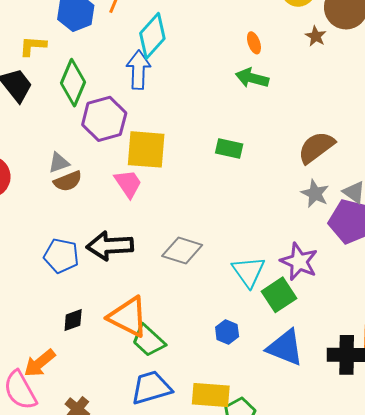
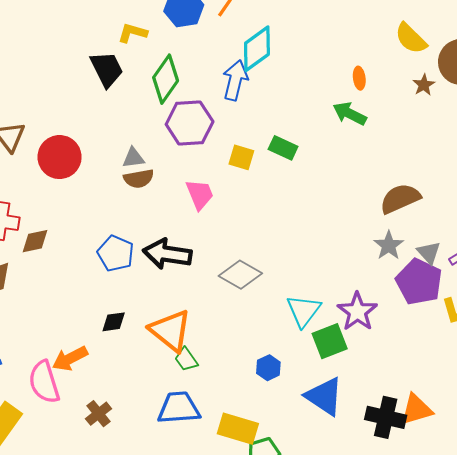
yellow square: (146, 149) -> (241, 157), moved, size x0.6
green rectangle: (229, 149) -> (283, 148), moved
green trapezoid: (148, 341) -> (186, 359), size x0.7

